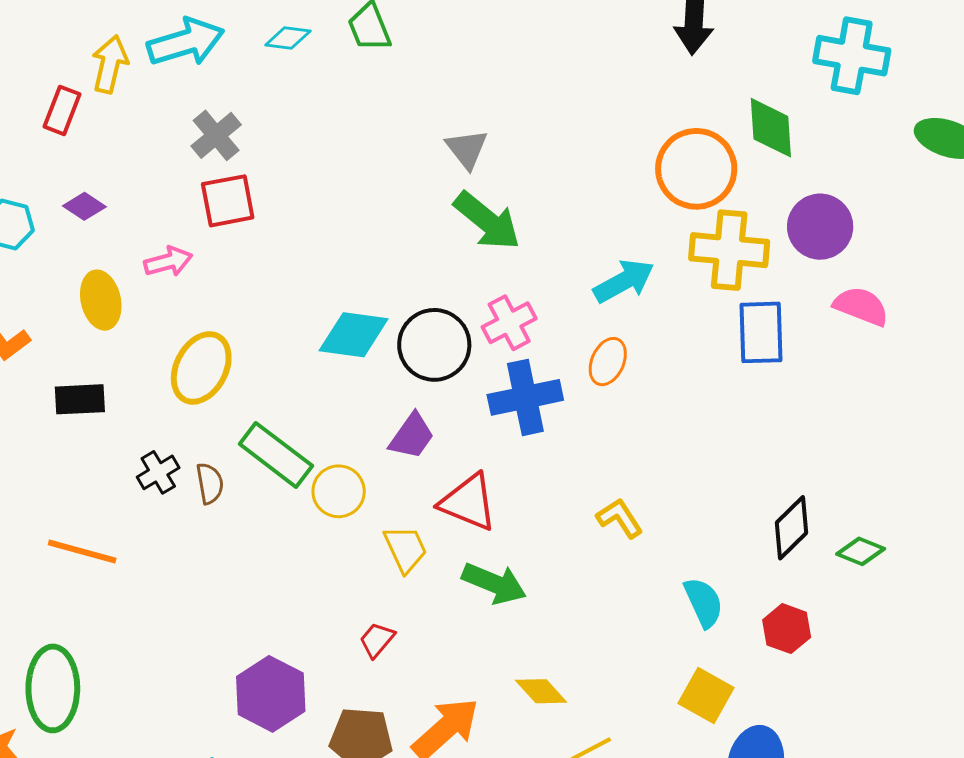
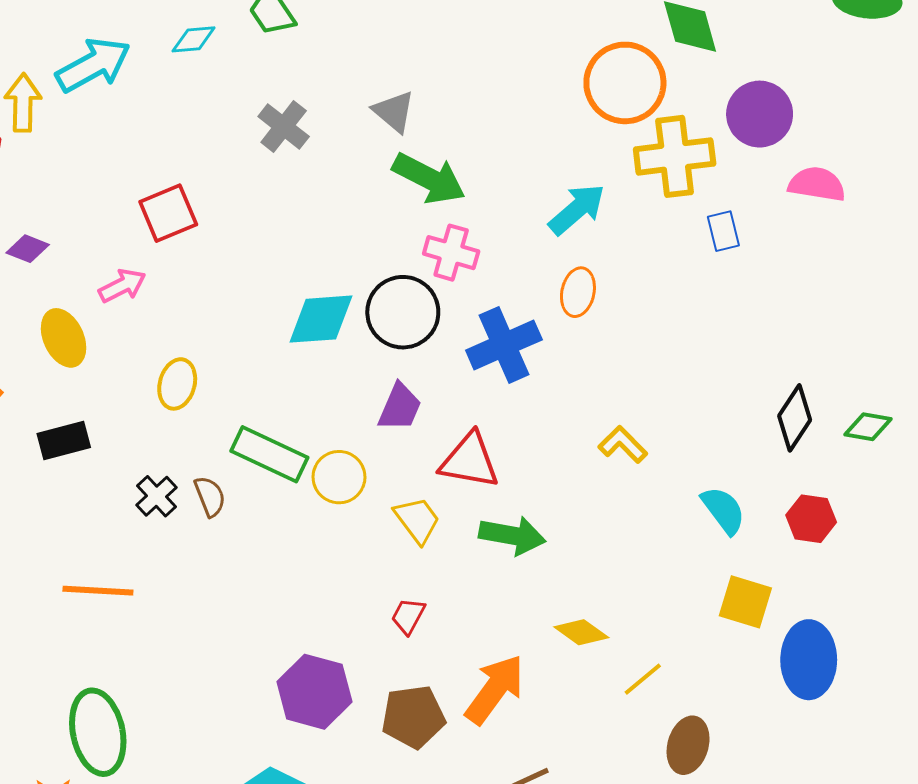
gray cross: (216, 135) -> (284, 126), moved
pink cross: (509, 323) -> (451, 253), moved, turned -34
blue rectangle: (761, 332) -> (723, 231), size x0.6
yellow ellipse: (201, 368) -> (177, 384), size x0.7

